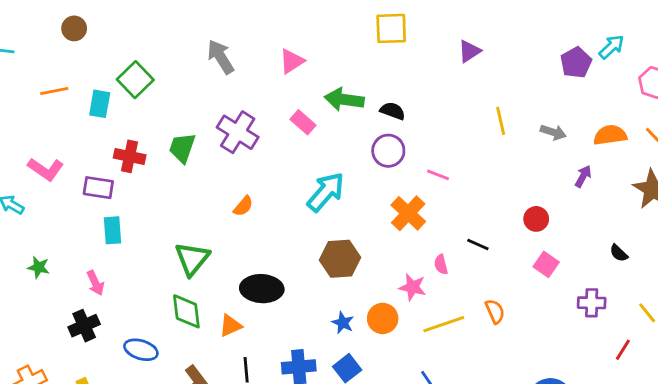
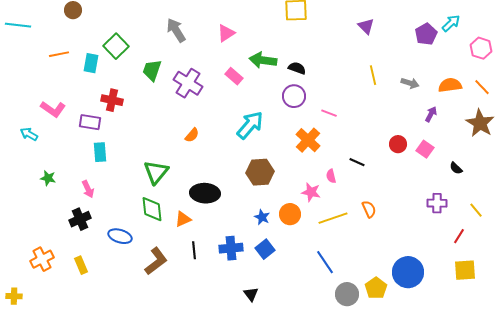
purple triangle: (469, 51) -> (366, 26), moved, turned -42
green trapezoid: (182, 148) -> (152, 70), moved
pink square: (546, 264) -> (425, 149), moved

